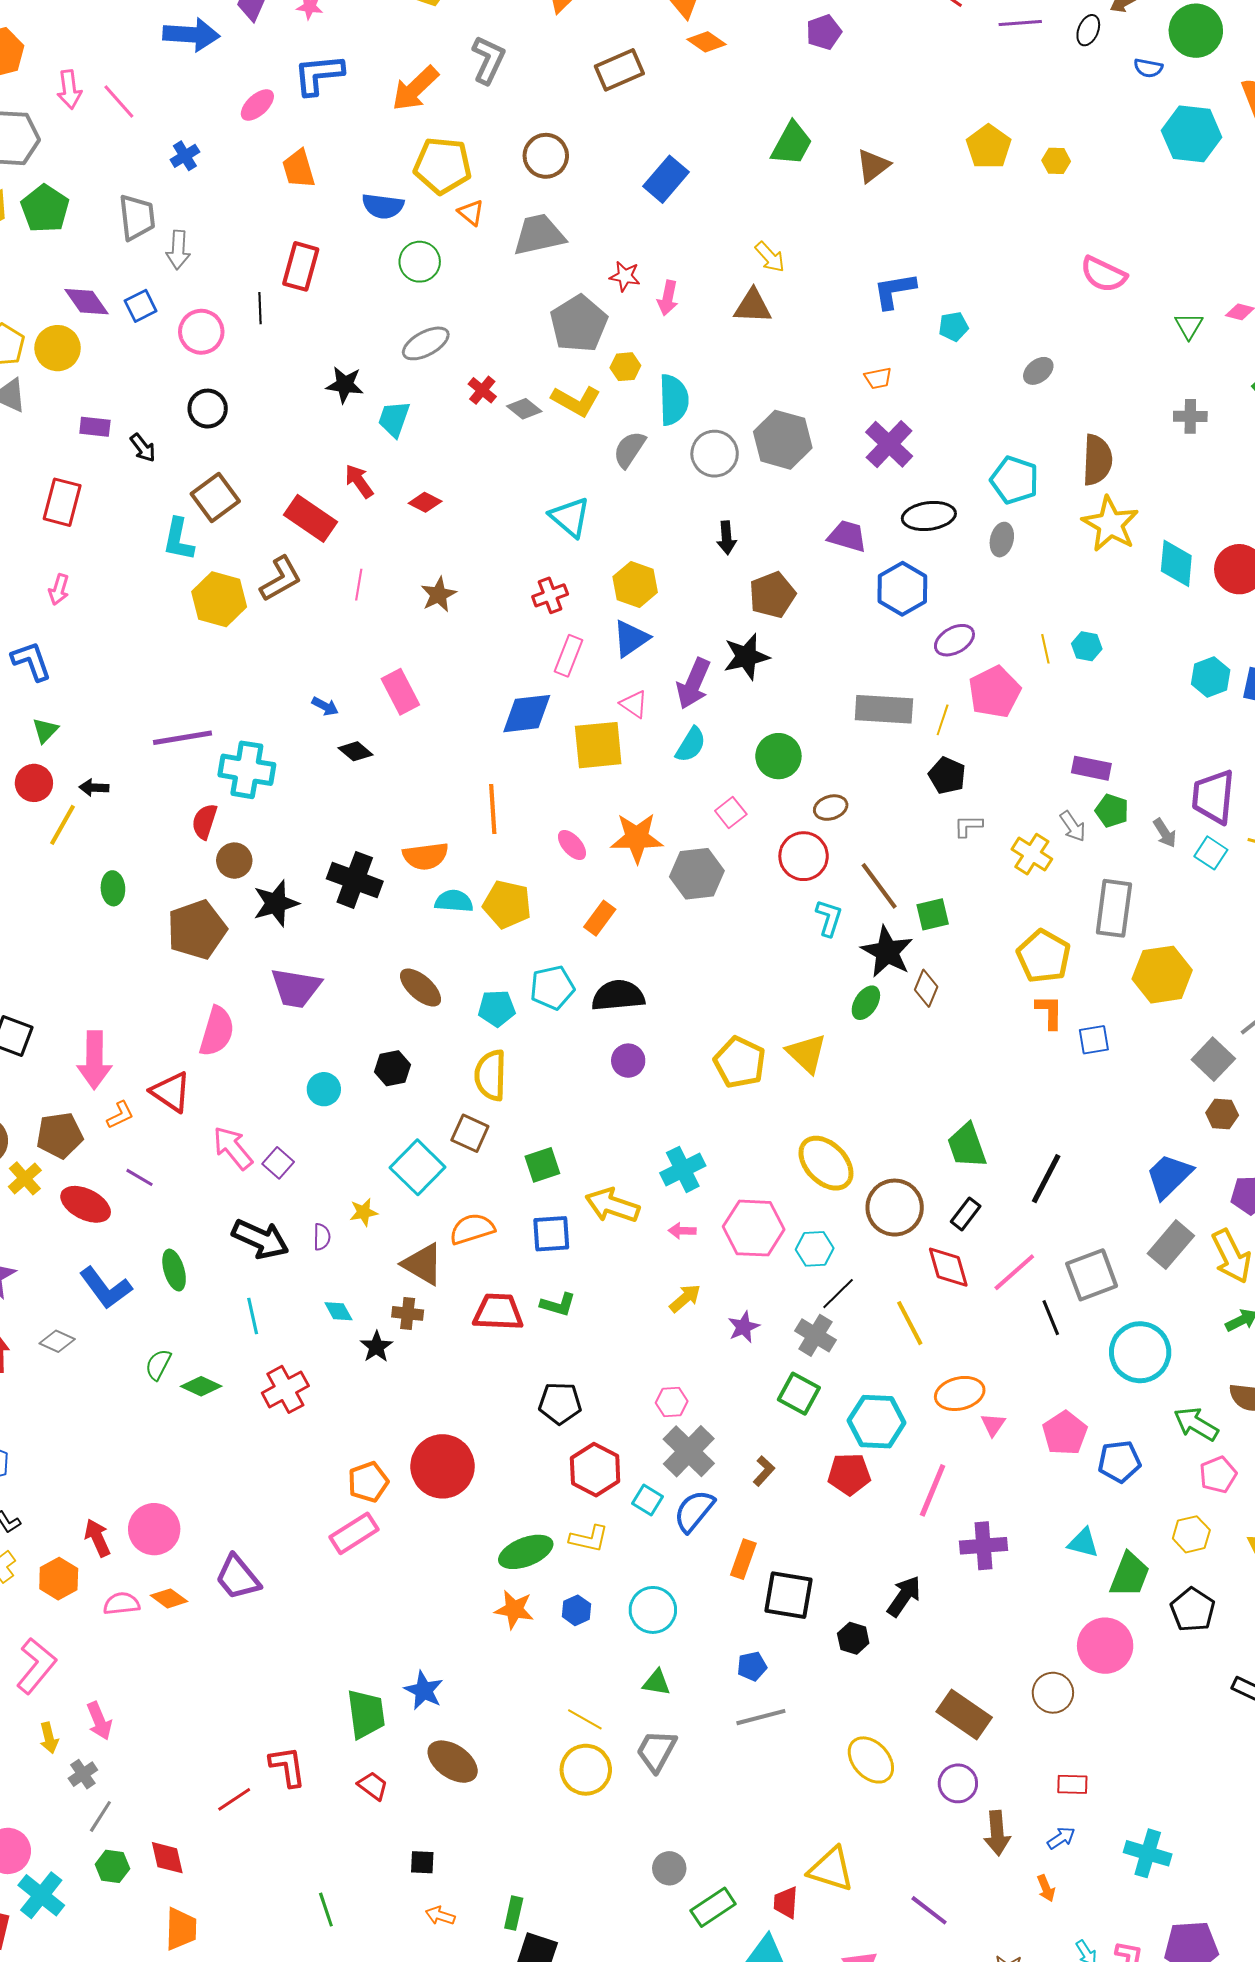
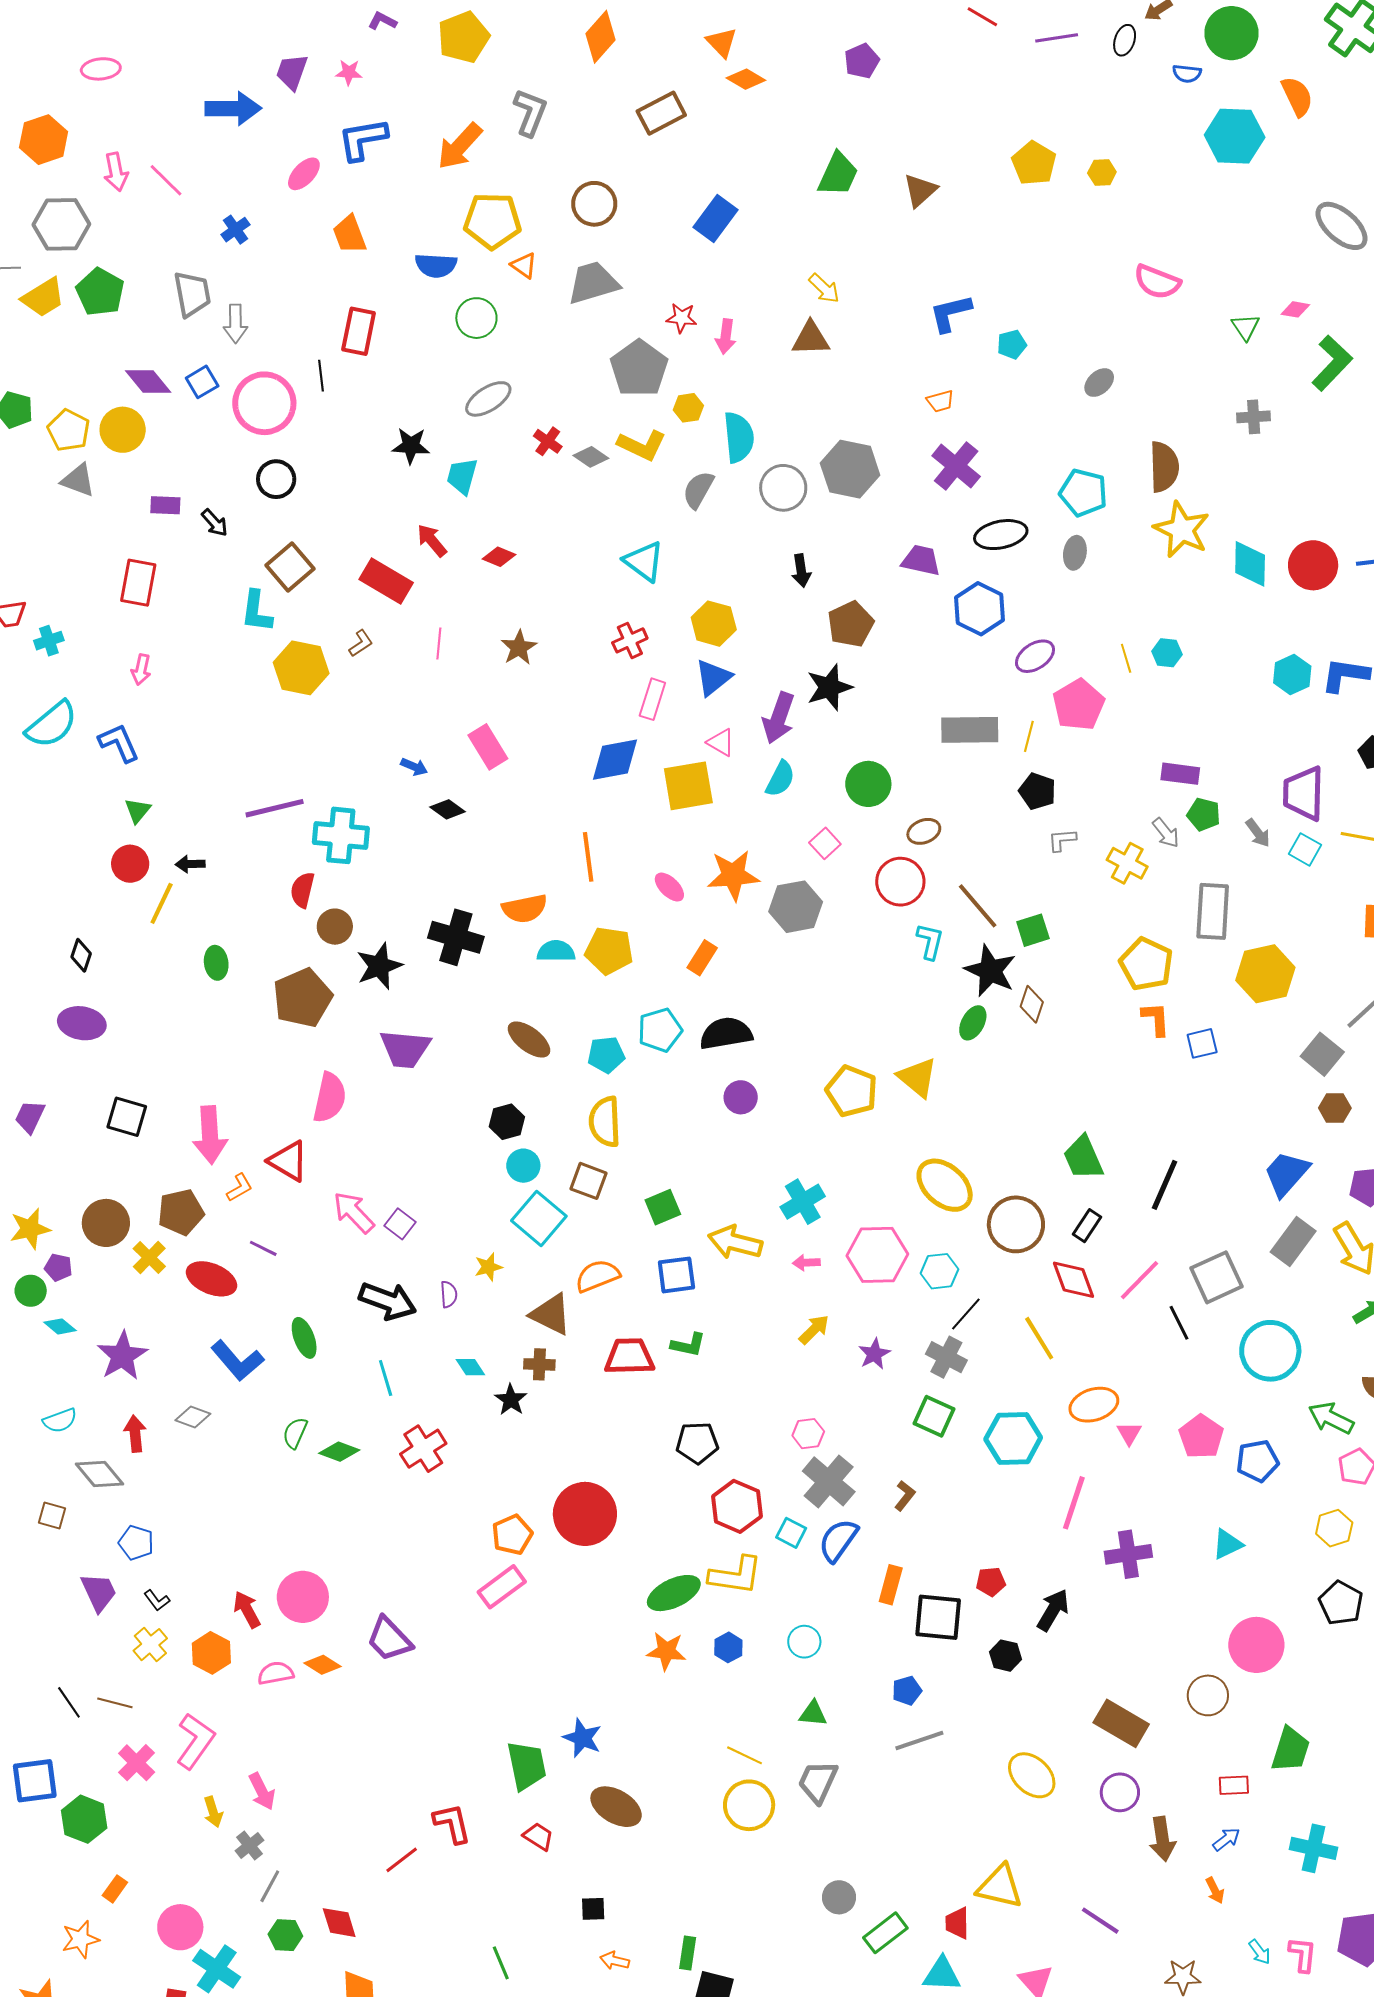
pink circle: (201, 332) -> (264, 403), size x1.4
brown L-shape: (281, 579) -> (361, 643), size x0.6
cyan circle: (324, 1089) -> (523, 1166), moved
red pentagon: (849, 1474) -> (991, 1582), moved, size x0.7
yellow L-shape: (589, 1539) -> (736, 1575), size x1.4
cyan triangle: (1083, 1543) -> (1227, 1544), turned -36
green trapezoid: (1130, 1575) -> (1290, 1750), moved
cyan circle: (653, 1610) -> (804, 1642), size x0.7

